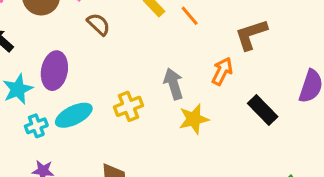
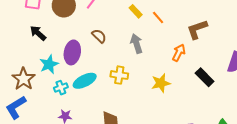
brown semicircle: (99, 24) -> (99, 36), moved
gray arrow: (173, 84) -> (136, 44), moved
yellow cross: (128, 106) -> (119, 75), turned 30

